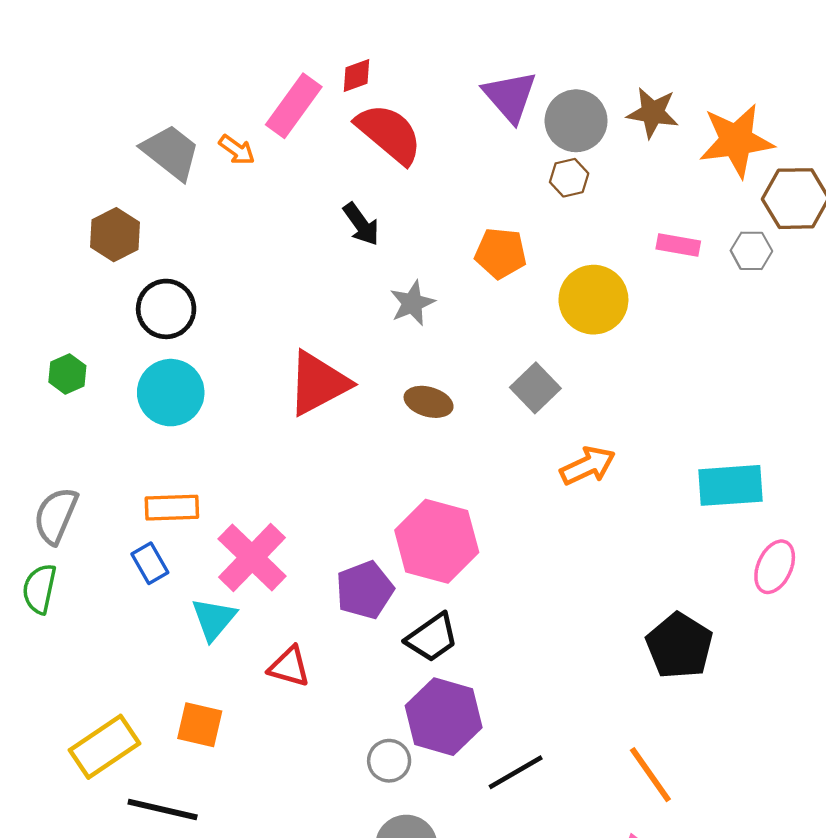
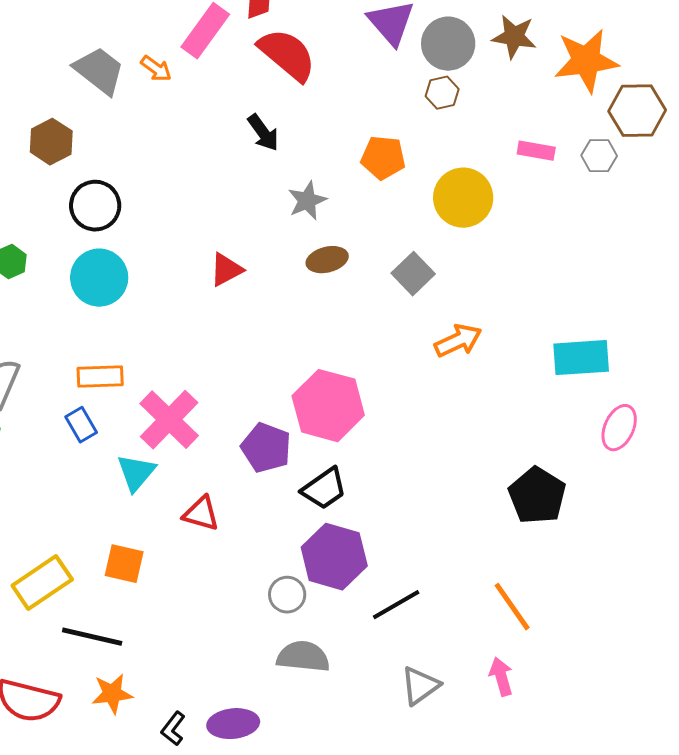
red triangle: (318, 383) -> (226, 270), size x0.6
brown ellipse: (429, 402) -> (327, 260), moved, turned -30
purple pentagon: (365, 590) -> (266, 448), turned -30

